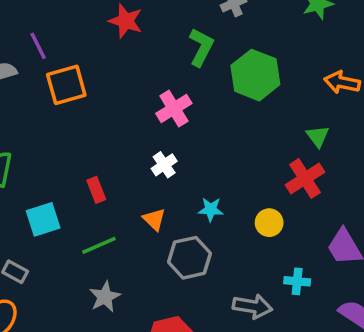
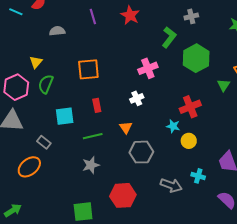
purple line: (38, 46) -> (93, 17), moved
orange square: (66, 85) -> (88, 69), moved
green triangle: (318, 136) -> (224, 85), moved
red cross: (305, 179) -> (190, 107), moved
cyan star: (211, 209) -> (173, 126), moved

